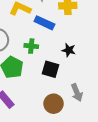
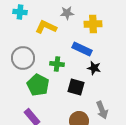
blue rectangle: (44, 23) -> (82, 49), moved

